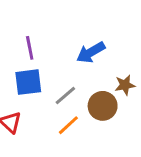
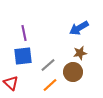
blue arrow: (91, 52) -> (79, 28), moved
brown star: (125, 85) -> (80, 53), moved

